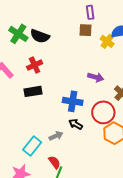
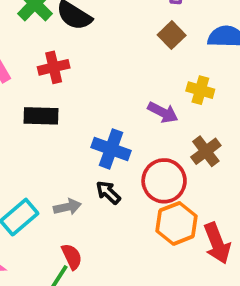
brown square: (85, 30) -> (172, 35), moved, turned 32
yellow cross: (107, 41) -> (200, 90), moved, turned -32
red semicircle: (54, 162) -> (72, 257), moved

